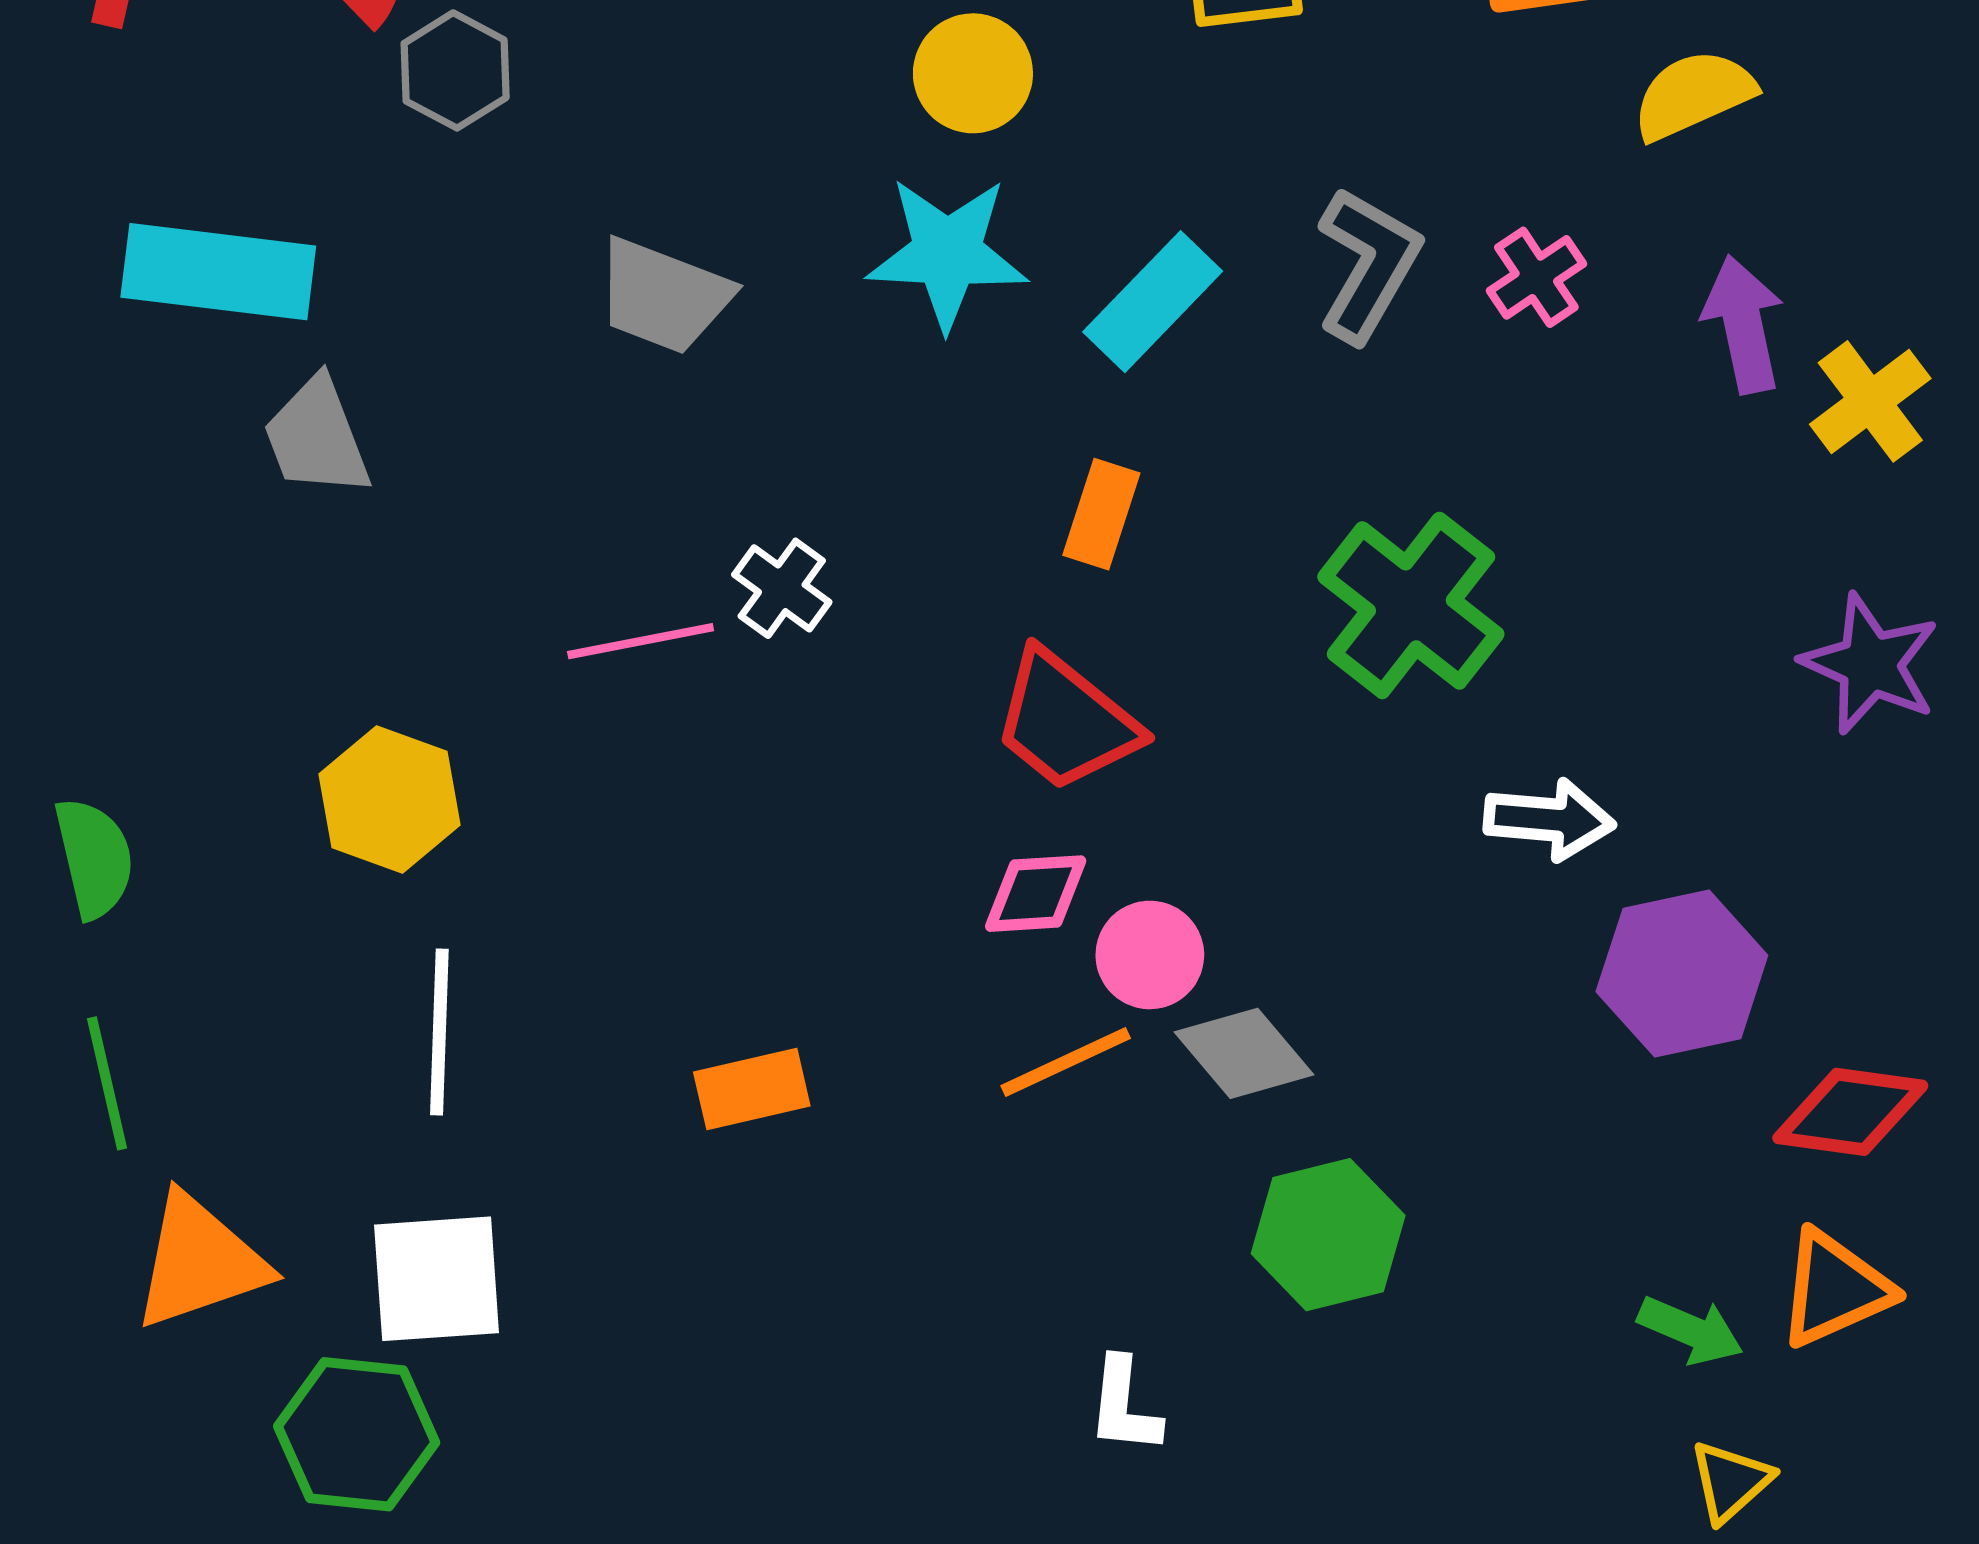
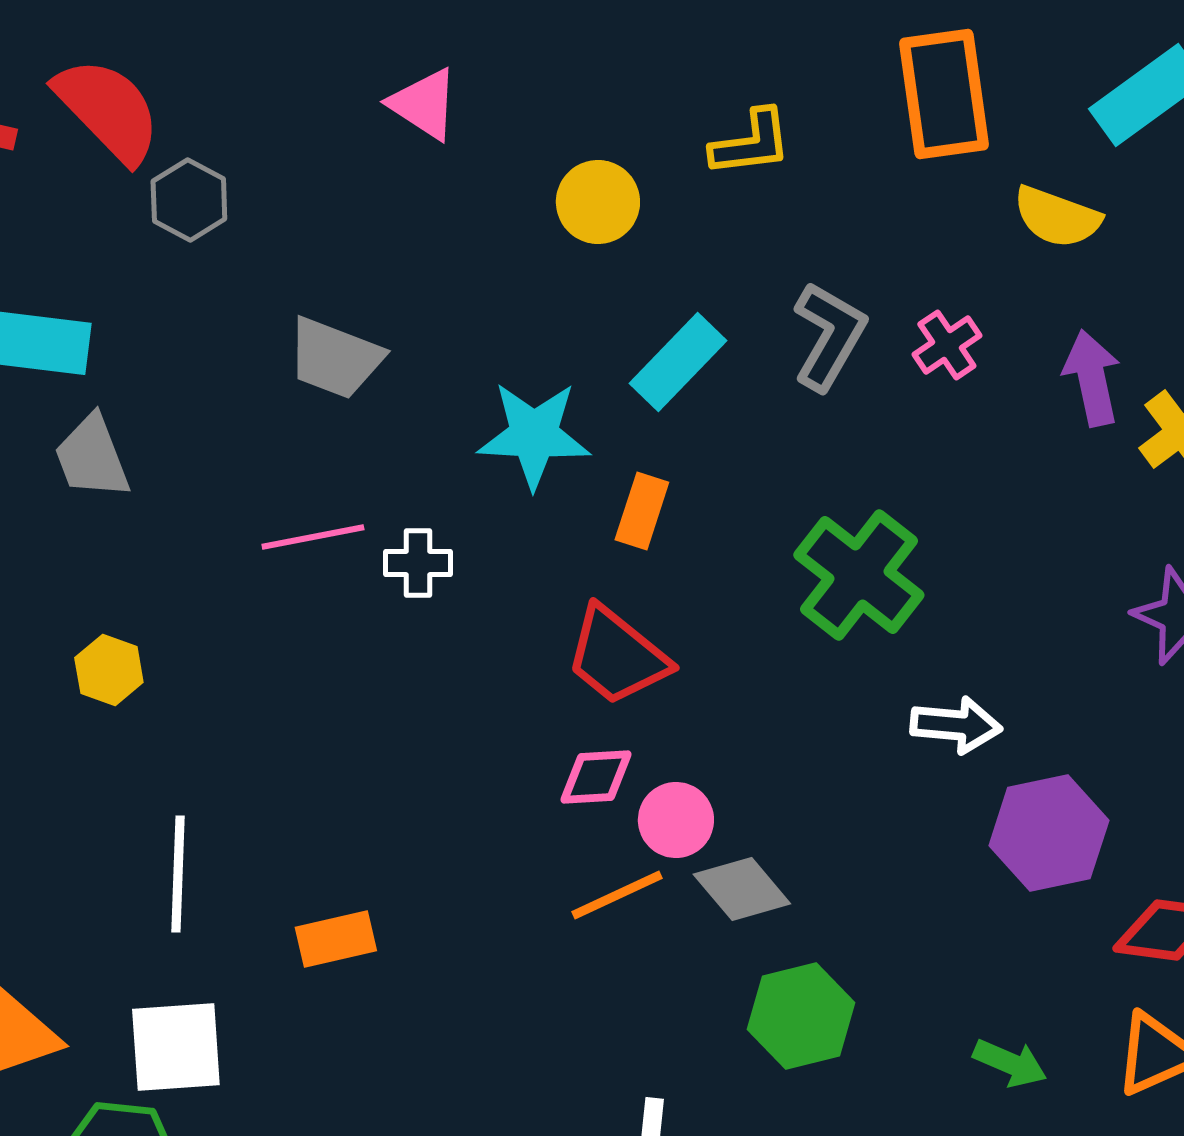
yellow circle: (973, 73) -> (598, 202), moved
yellow semicircle: (1693, 95) -> (1057, 217), turned -136
cyan star: (947, 253) -> (534, 435), moved
white cross: (782, 588) -> (418, 563), turned -36
pink line: (641, 641) -> (313, 537), moved
yellow hexagon: (389, 799) -> (109, 670), moved, size x0.7
orange rectangle: (752, 1089) -> (336, 939), moved
green arrow: (1691, 1330) -> (1010, 1063), moved

